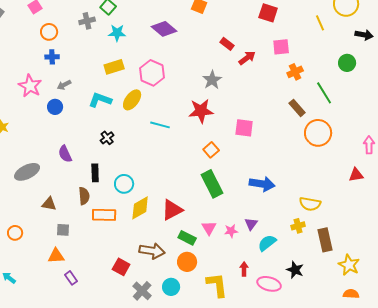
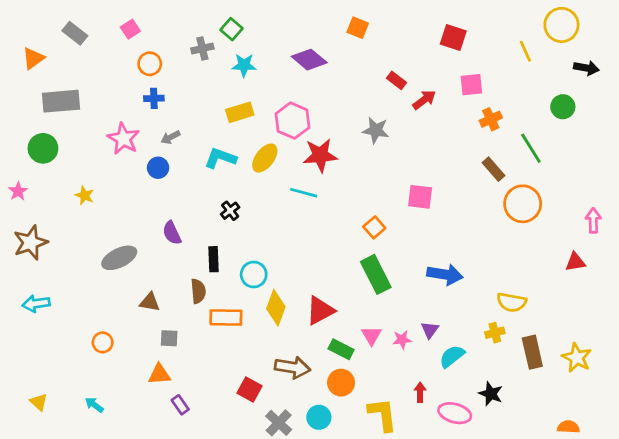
gray star: (212, 80) -> (376, 130), turned -30
red star: (201, 111) -> (320, 155), moved
yellow diamond: (140, 208) -> (276, 308), turned -40
yellow star: (349, 265) -> (577, 358), moved

